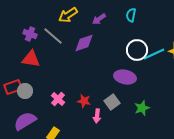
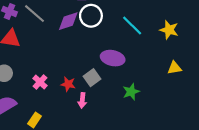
white circle: (137, 50) -> (91, 16), moved
cyan line: (154, 54) -> (132, 26), moved, turned 70
gray square: (112, 102) -> (92, 78), moved

